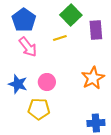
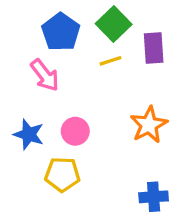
blue pentagon: (24, 20) -> (61, 32), moved
yellow line: (60, 38) -> (110, 61), moved

